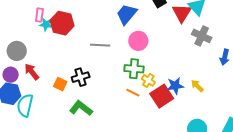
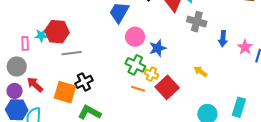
pink rectangle: (39, 15) -> (25, 43), moved
gray line: (100, 45) -> (72, 53), moved
green cross: (134, 69) -> (135, 65), turned 30
orange square: (60, 84) -> (65, 92), size x1.6
blue star: (175, 86) -> (158, 48), moved

